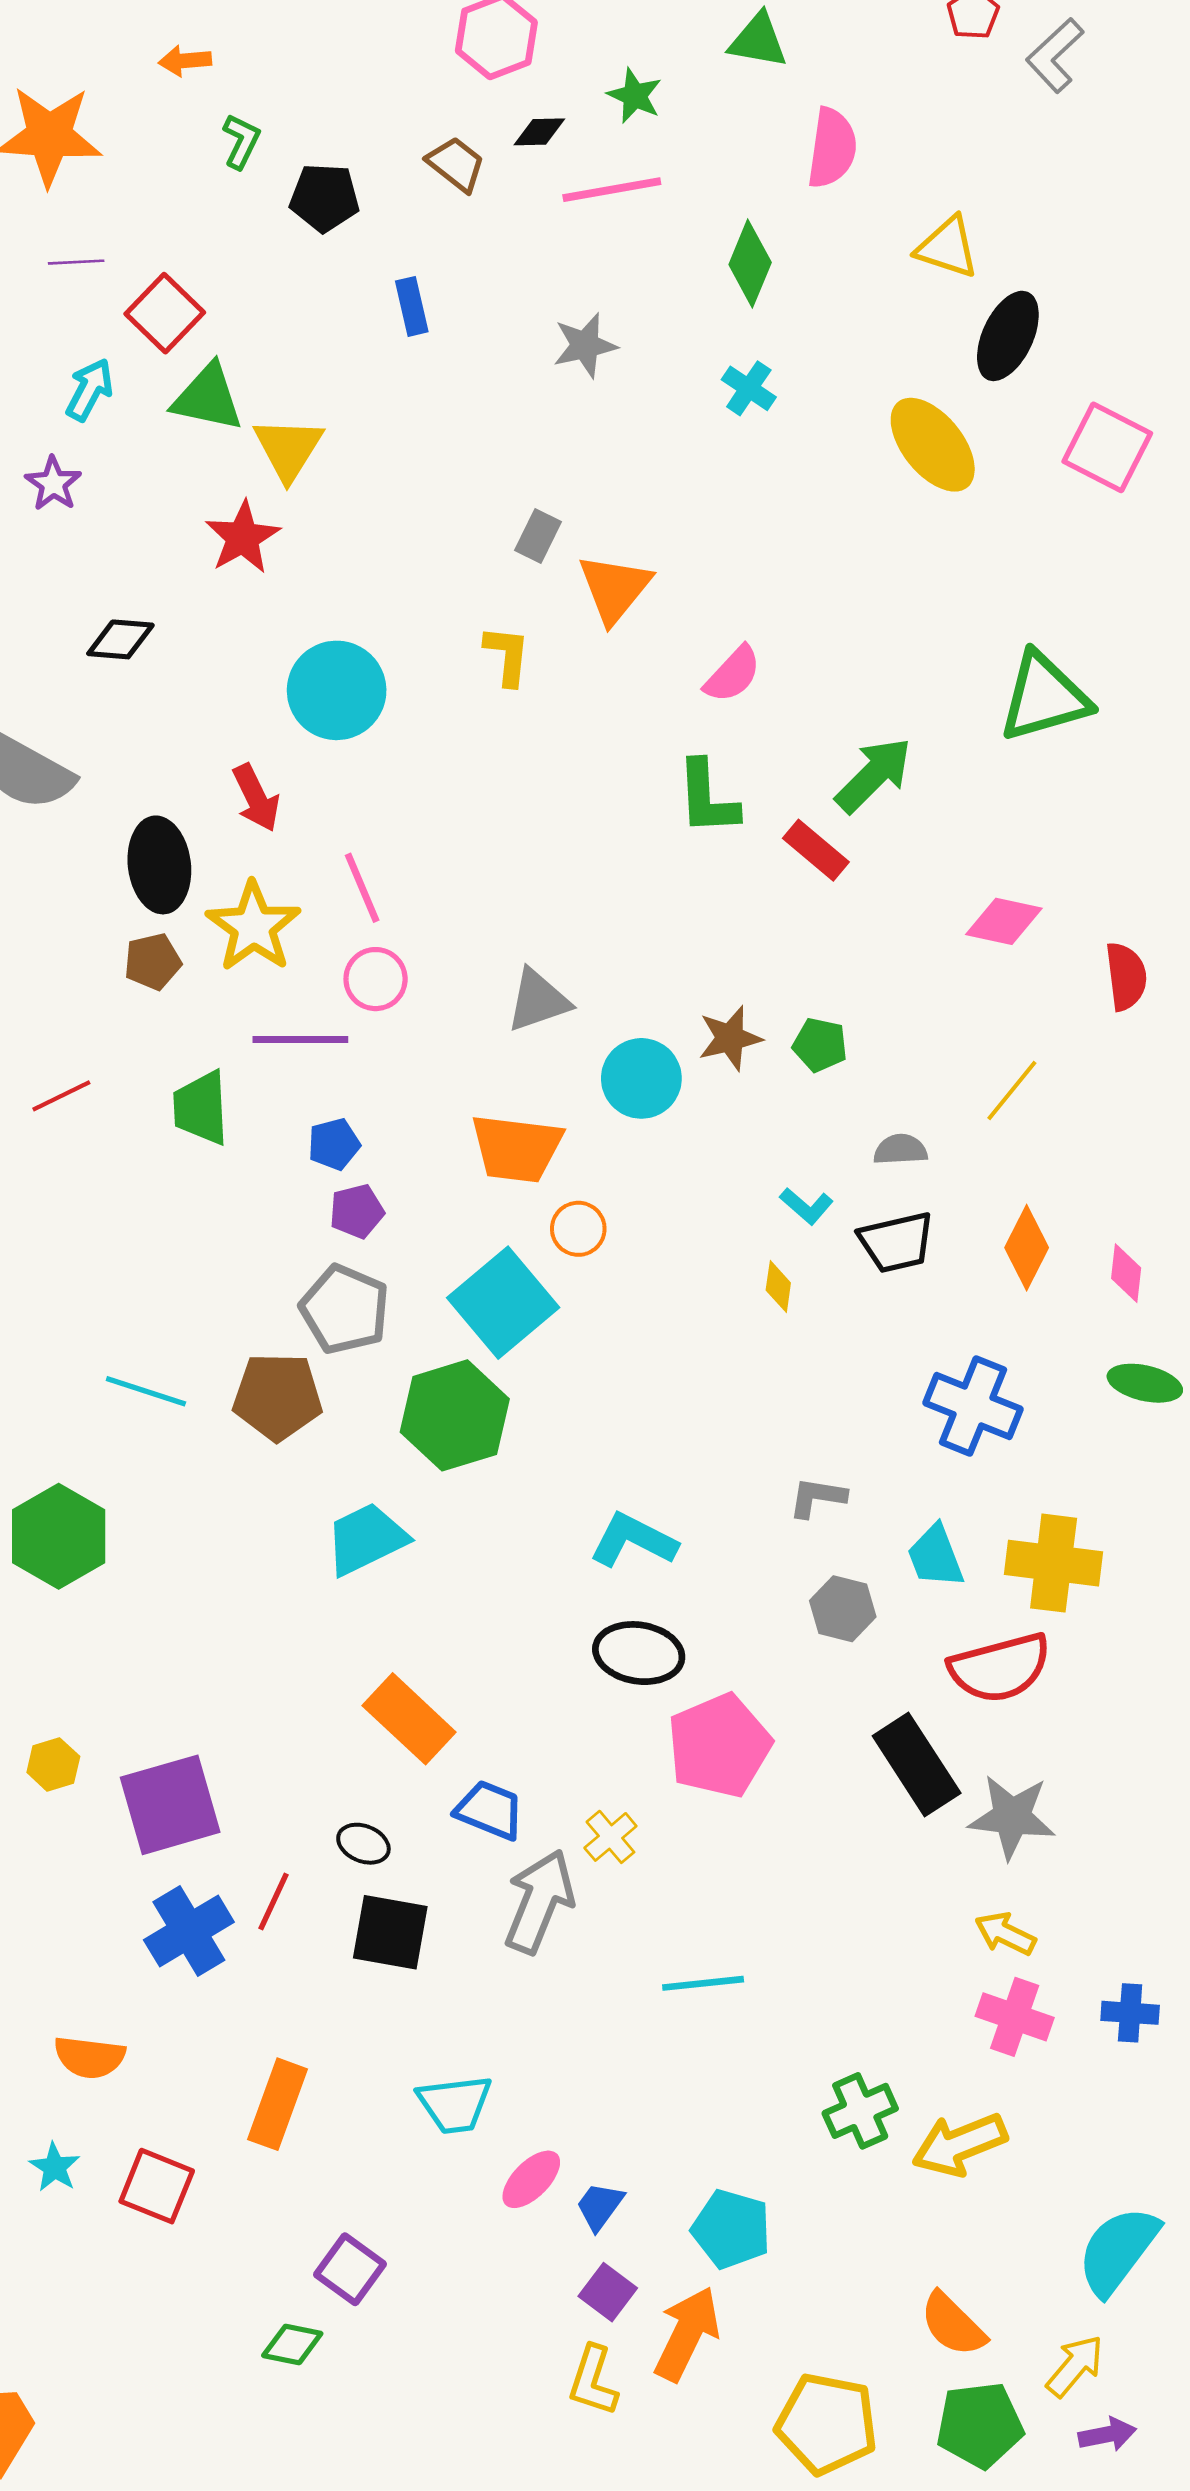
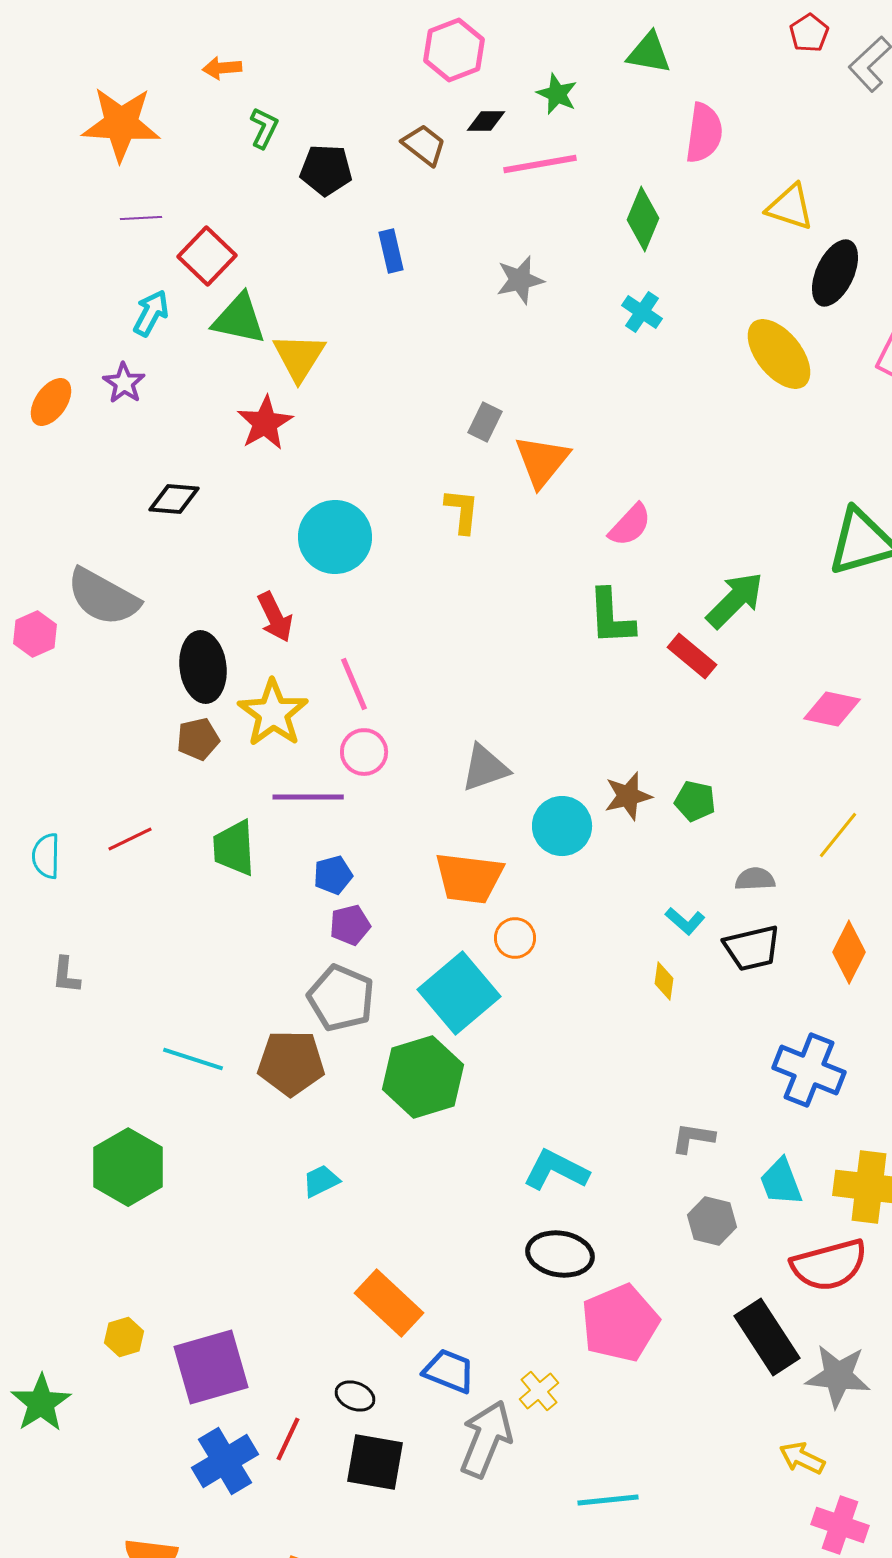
cyan trapezoid: (366, 1539) -> (321, 1181), moved, size x0.6
yellow arrow: (1005, 1934) -> (802, 1458), moved

